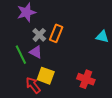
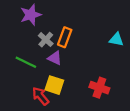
purple triangle: (36, 52) -> (55, 58), moved
green line: (21, 55) -> (26, 62), turned -36

